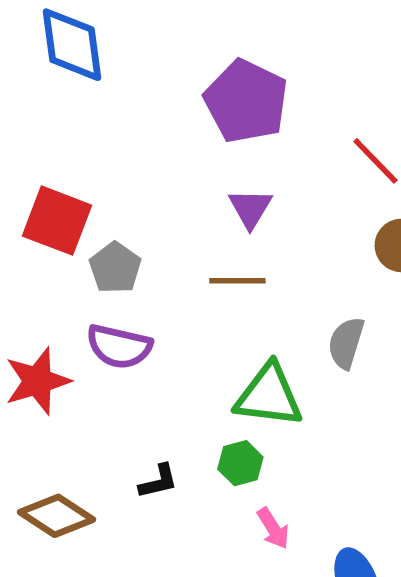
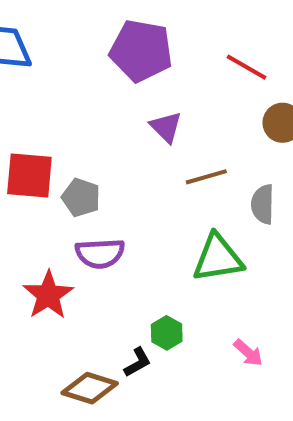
brown line: (237, 281) -> (206, 177), moved
green hexagon: (240, 463) -> (167, 333), moved
black L-shape: (158, 481) -> (137, 362), moved

